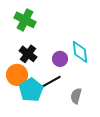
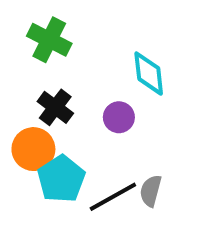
cyan diamond: (80, 52) -> (149, 74), moved
black line: (49, 83) -> (113, 197), moved

